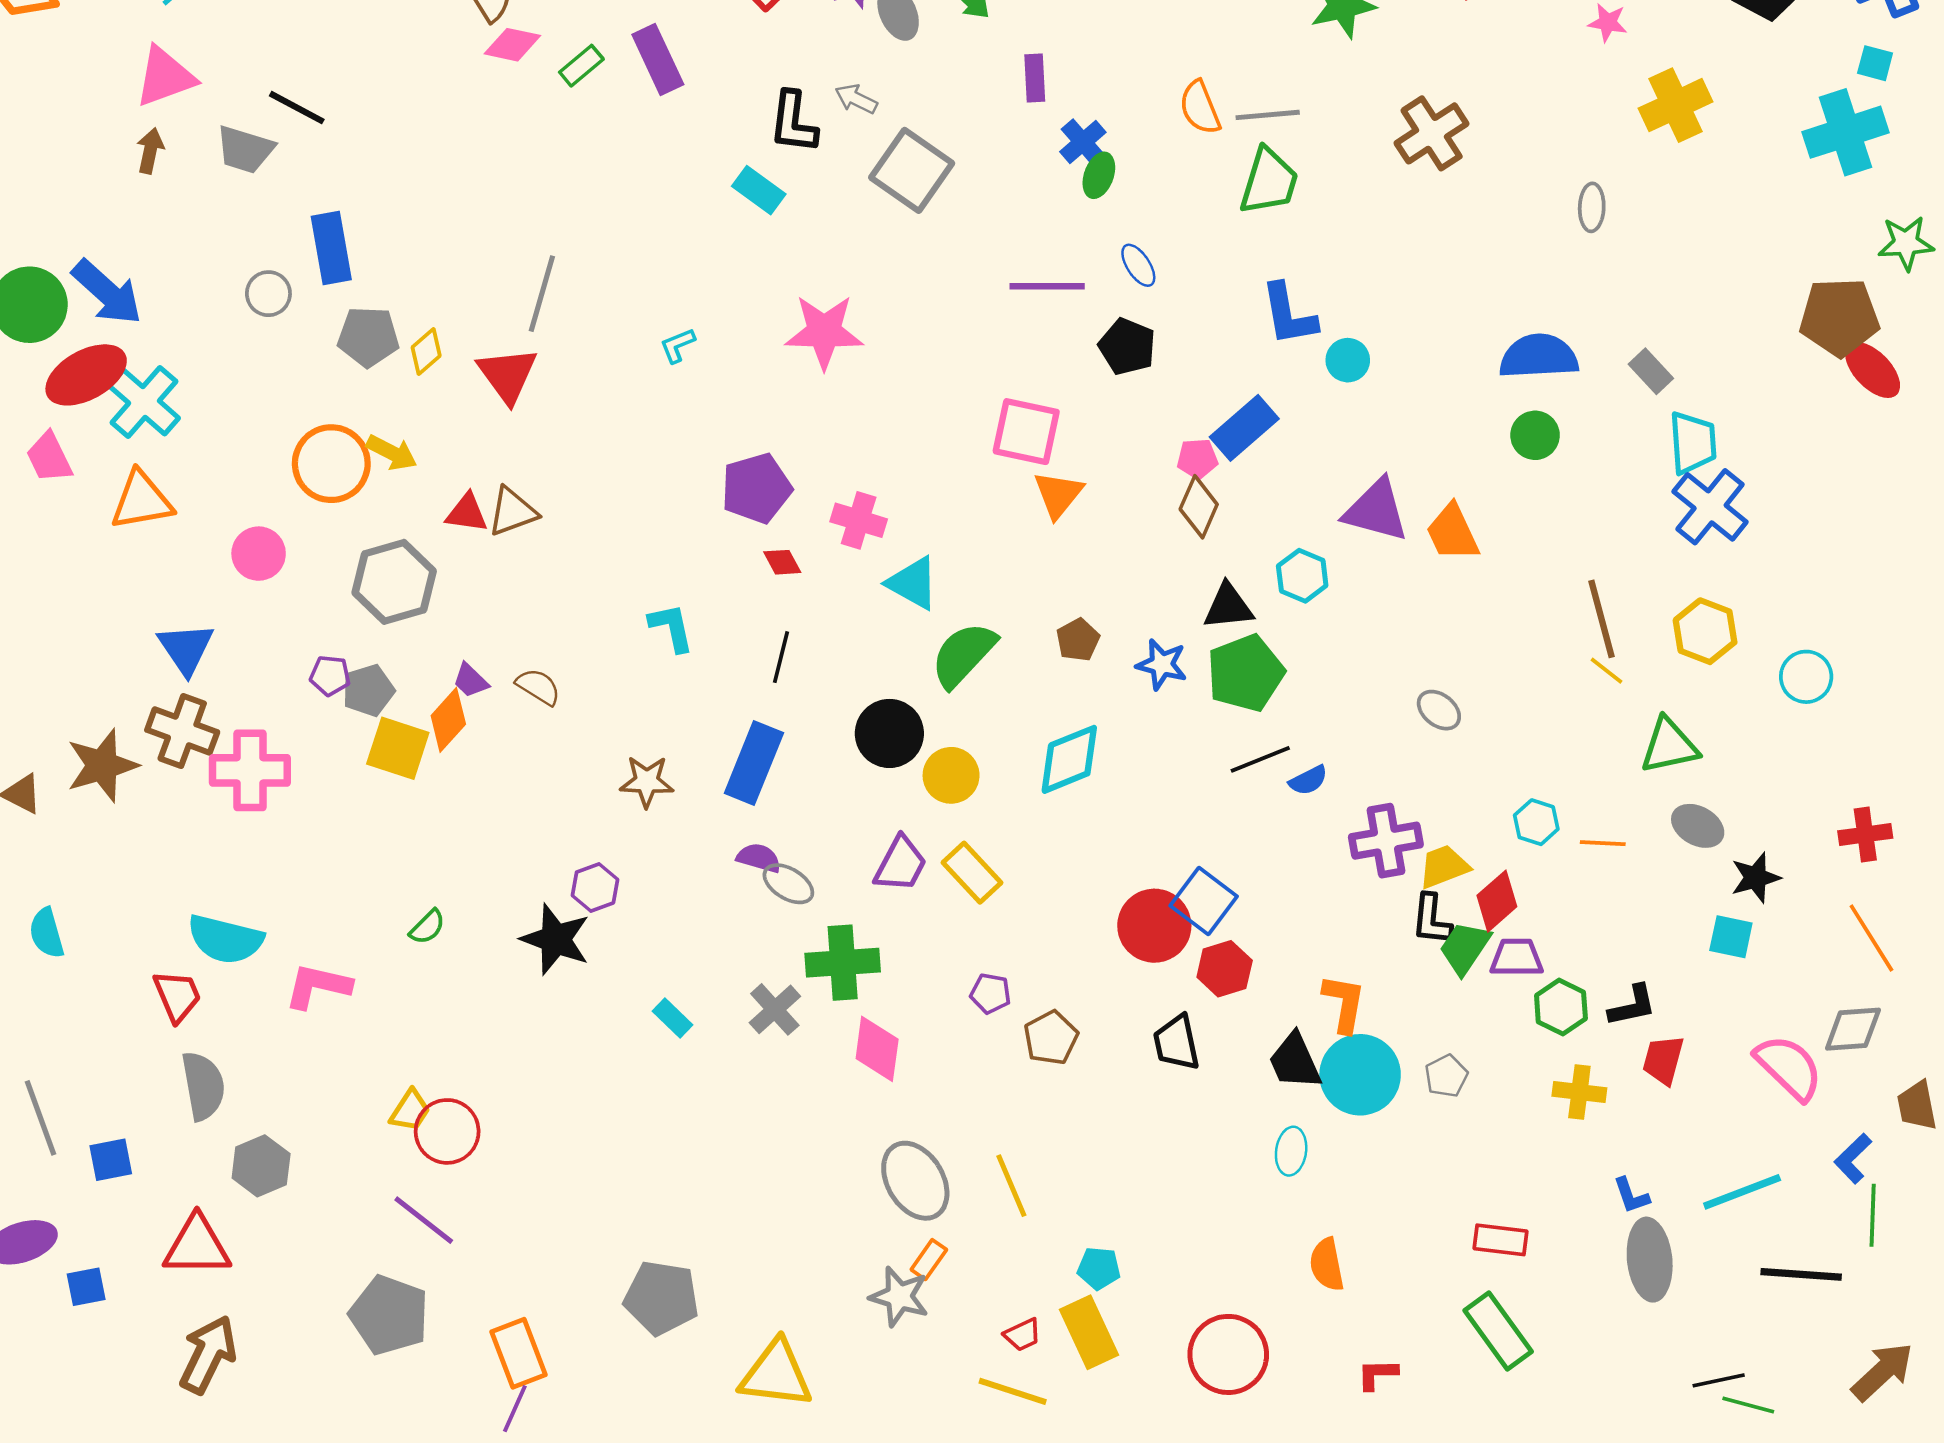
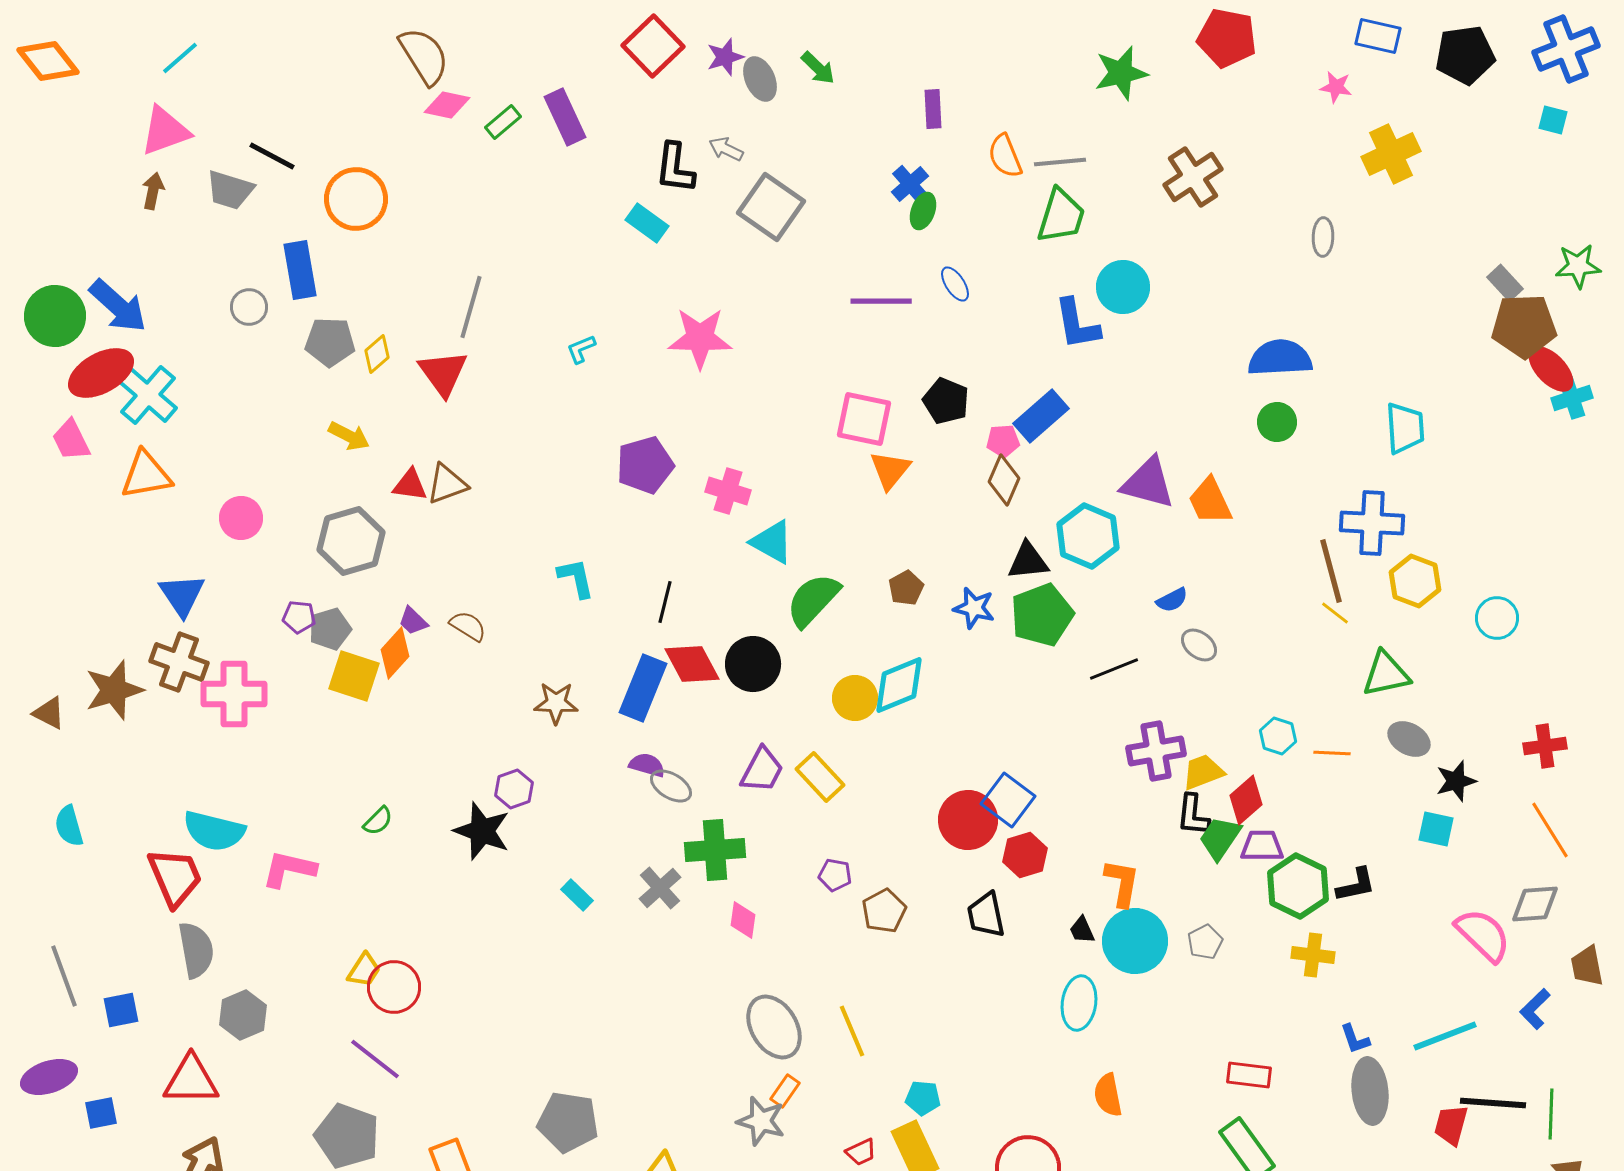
purple rectangle: (1035, 78) -> (933, 109), moved
cyan cross: (1846, 132) -> (1572, 398), moved, size x0.6
black pentagon: (1127, 347) -> (946, 401), moved
cyan circle: (1348, 360) -> (1123, 287), moved, size x1.5
gray rectangle: (1651, 371) -> (1505, 283), moved
orange circle: (331, 464) -> (356, 199), moved
blue cross: (1710, 507) -> (1372, 523), moved, turned -36
red diamond: (782, 562) -> (692, 664), moved, size x1.8
cyan hexagon: (1302, 576) -> (1088, 536), size x1.5
black line: (1260, 759) -> (1114, 669), moved
yellow circle: (951, 775) -> (855, 698), moved
blue semicircle: (1308, 780) -> (1172, 600), moved
red trapezoid: (177, 996) -> (175, 877), size x1.4
green hexagon: (1561, 1007) -> (1298, 886), size x1.4
pink diamond: (877, 1049) -> (743, 920), size x0.7
red trapezoid: (1663, 1060) -> (1451, 1125), moved
black trapezoid: (1295, 1061) -> (1082, 930), size x0.6
cyan ellipse: (1291, 1151) -> (1079, 1003), size x1.4
green line: (1873, 1215) -> (1551, 1114), moved

